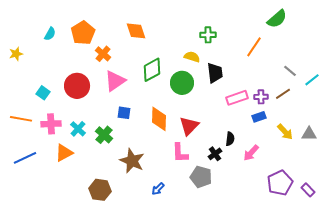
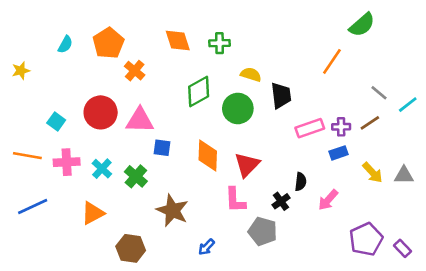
green cross: (208, 35) -> (220, 43), moved
pink triangle: (115, 81) -> (140, 120), moved, turned 35
orange triangle: (64, 153) -> (93, 213), moved

